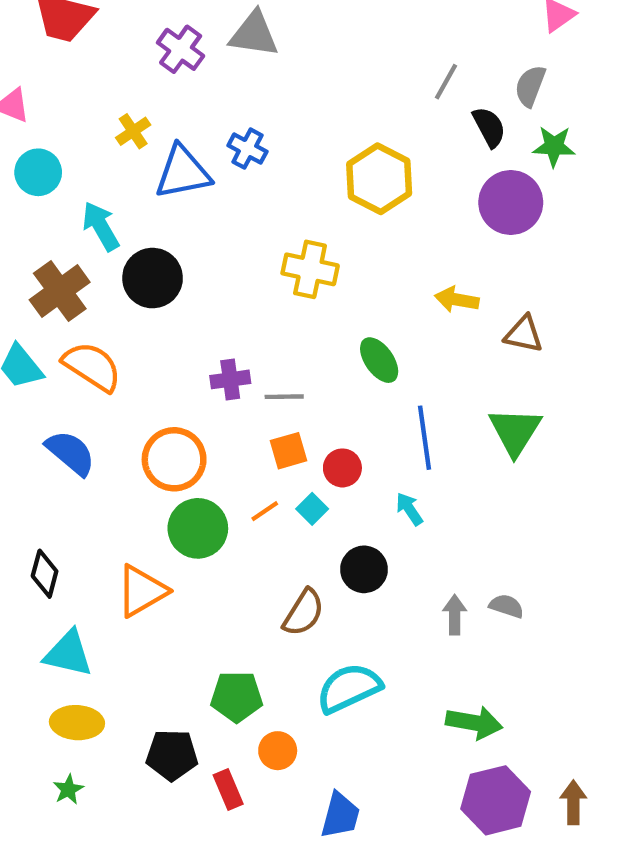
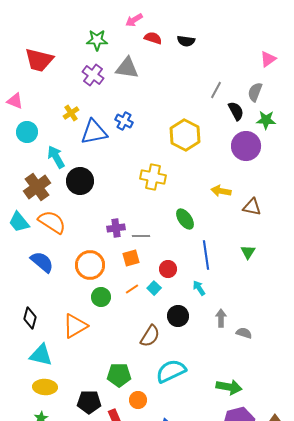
green triangle: (515, 431) -> (248, 252), size x0.6
orange square: (288, 451) -> (131, 258), moved
green circle: (198, 528) -> (101, 297), size x0.7
gray arrow: (455, 615) -> (221, 318), moved

